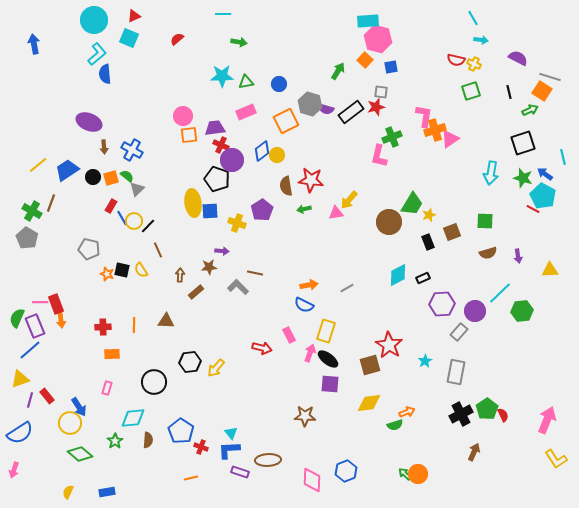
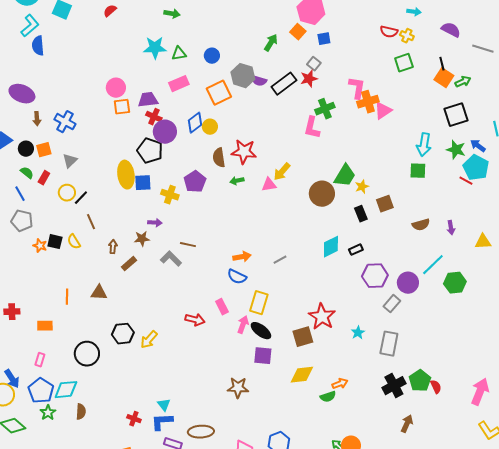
orange square: (542, 91) -> (444, 78), moved
gray square: (381, 92) -> (314, 64), turned 32
green semicircle: (127, 176) -> (27, 173), moved
blue line: (122, 218) -> (20, 194), moved
green square: (485, 221) -> (418, 171), moved
red cross: (103, 327) -> (12, 312), moved
blue pentagon: (181, 431) -> (41, 391), moved

